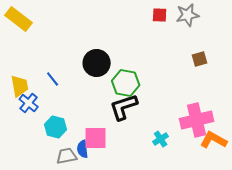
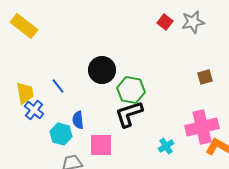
red square: (160, 15) -> (165, 22), turned 35
brown square: (200, 59) -> (205, 77), moved
blue semicircle: (83, 149) -> (78, 120), moved

